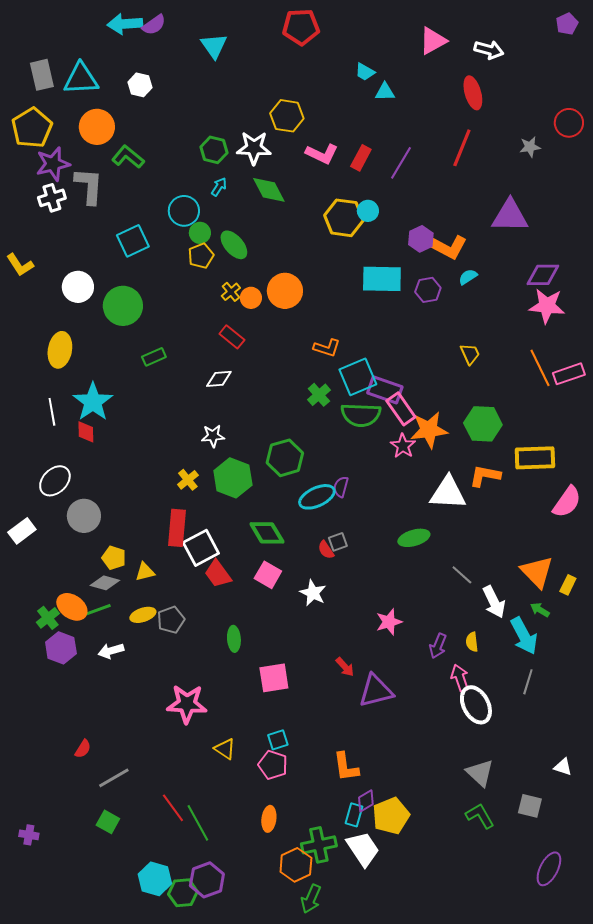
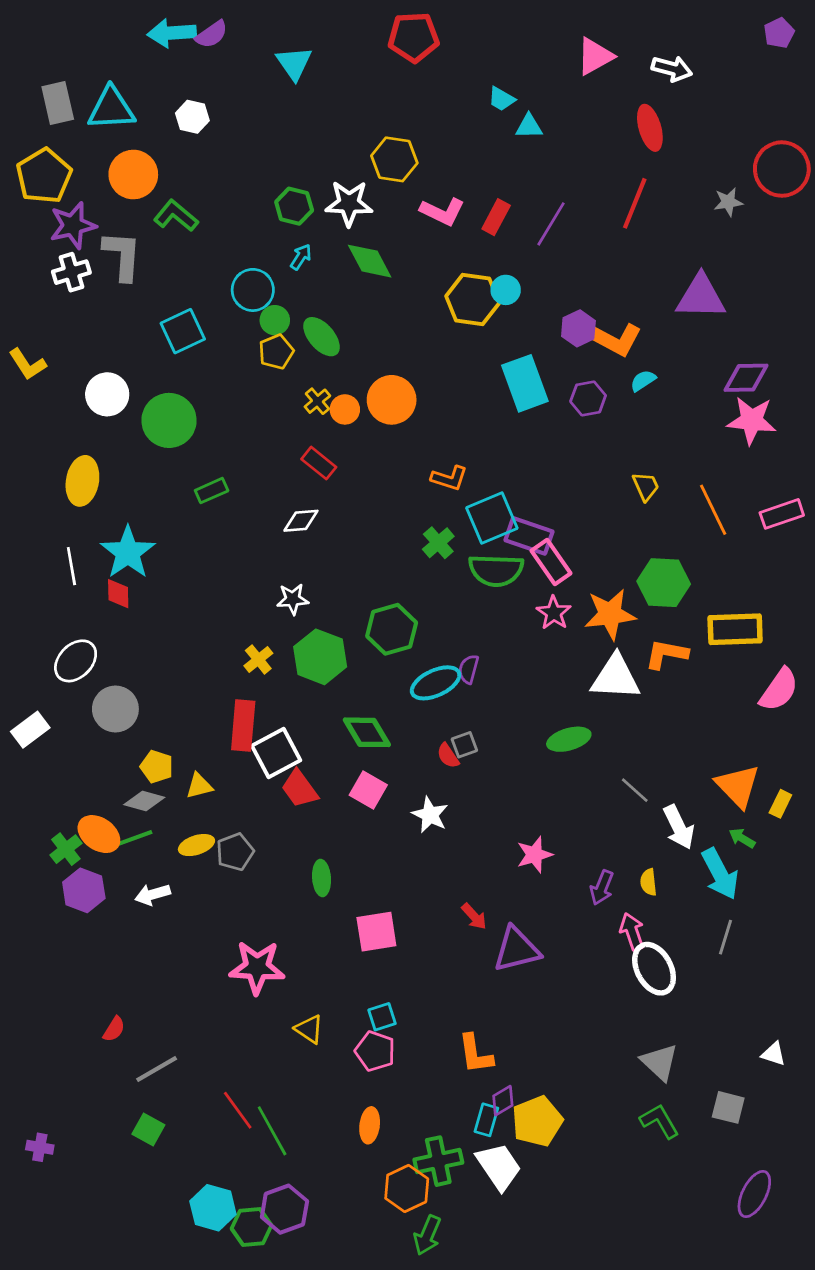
red circle: (569, 123) -> (782, 169), size x1.4
cyan rectangle: (382, 279) -> (525, 383), turned 69
orange line: (540, 368) -> (713, 510), moved
orange star: (429, 430) -> (610, 614), moved

